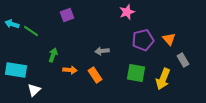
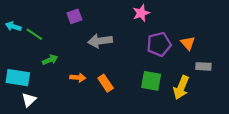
gray arrow: (102, 51) -> (100, 41), moved, size x1.5
green arrow: (53, 55) -> (50, 60), moved, turned 48
gray rectangle: (183, 60) -> (203, 66), turned -56
white triangle: (34, 90) -> (29, 100), moved

